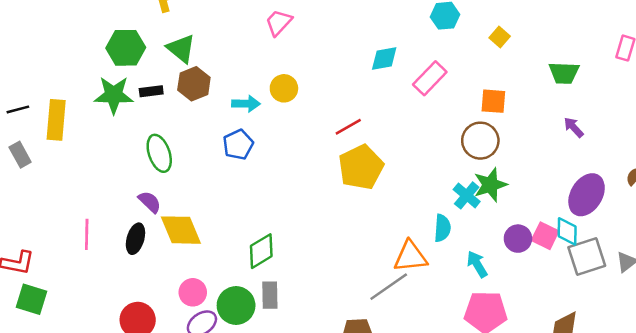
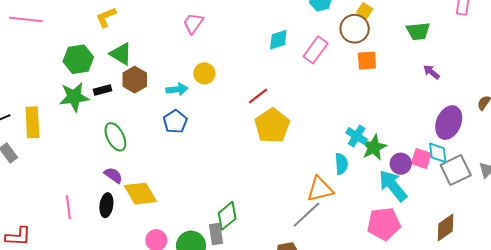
brown circle: (480, 141) -> (355, 29), moved
green star: (490, 185) -> (374, 147), moved
green diamond: (261, 251) -> (227, 216), moved
cyan arrow: (477, 264) -> (393, 186), moved, size x1.6

